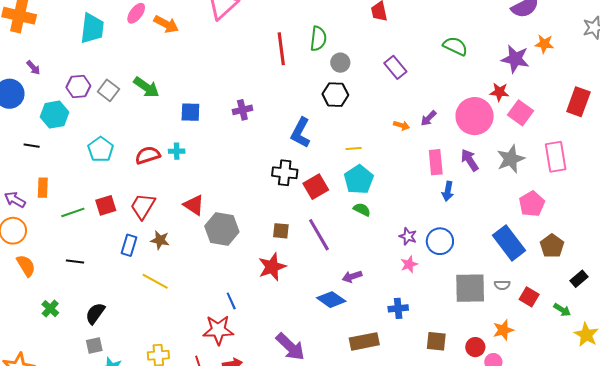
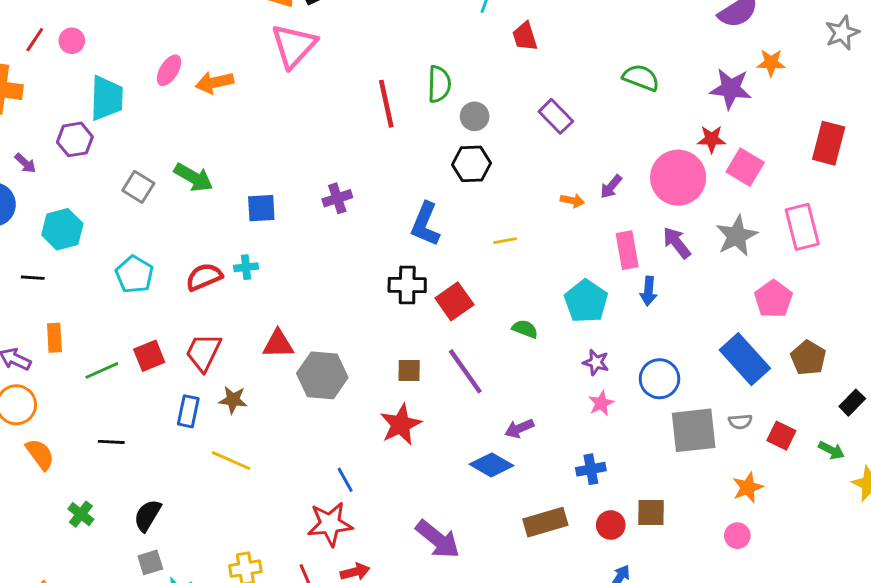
orange arrow: (166, 24) -> (214, 82), turned 145
purple hexagon: (78, 86) -> (75, 139), moved
cyan pentagon: (359, 179) -> (586, 301), moved
red triangle: (194, 205) -> (278, 344), turned -30
blue circle: (440, 241) -> (659, 379), moved
red circle: (475, 347) -> (611, 525), moved

